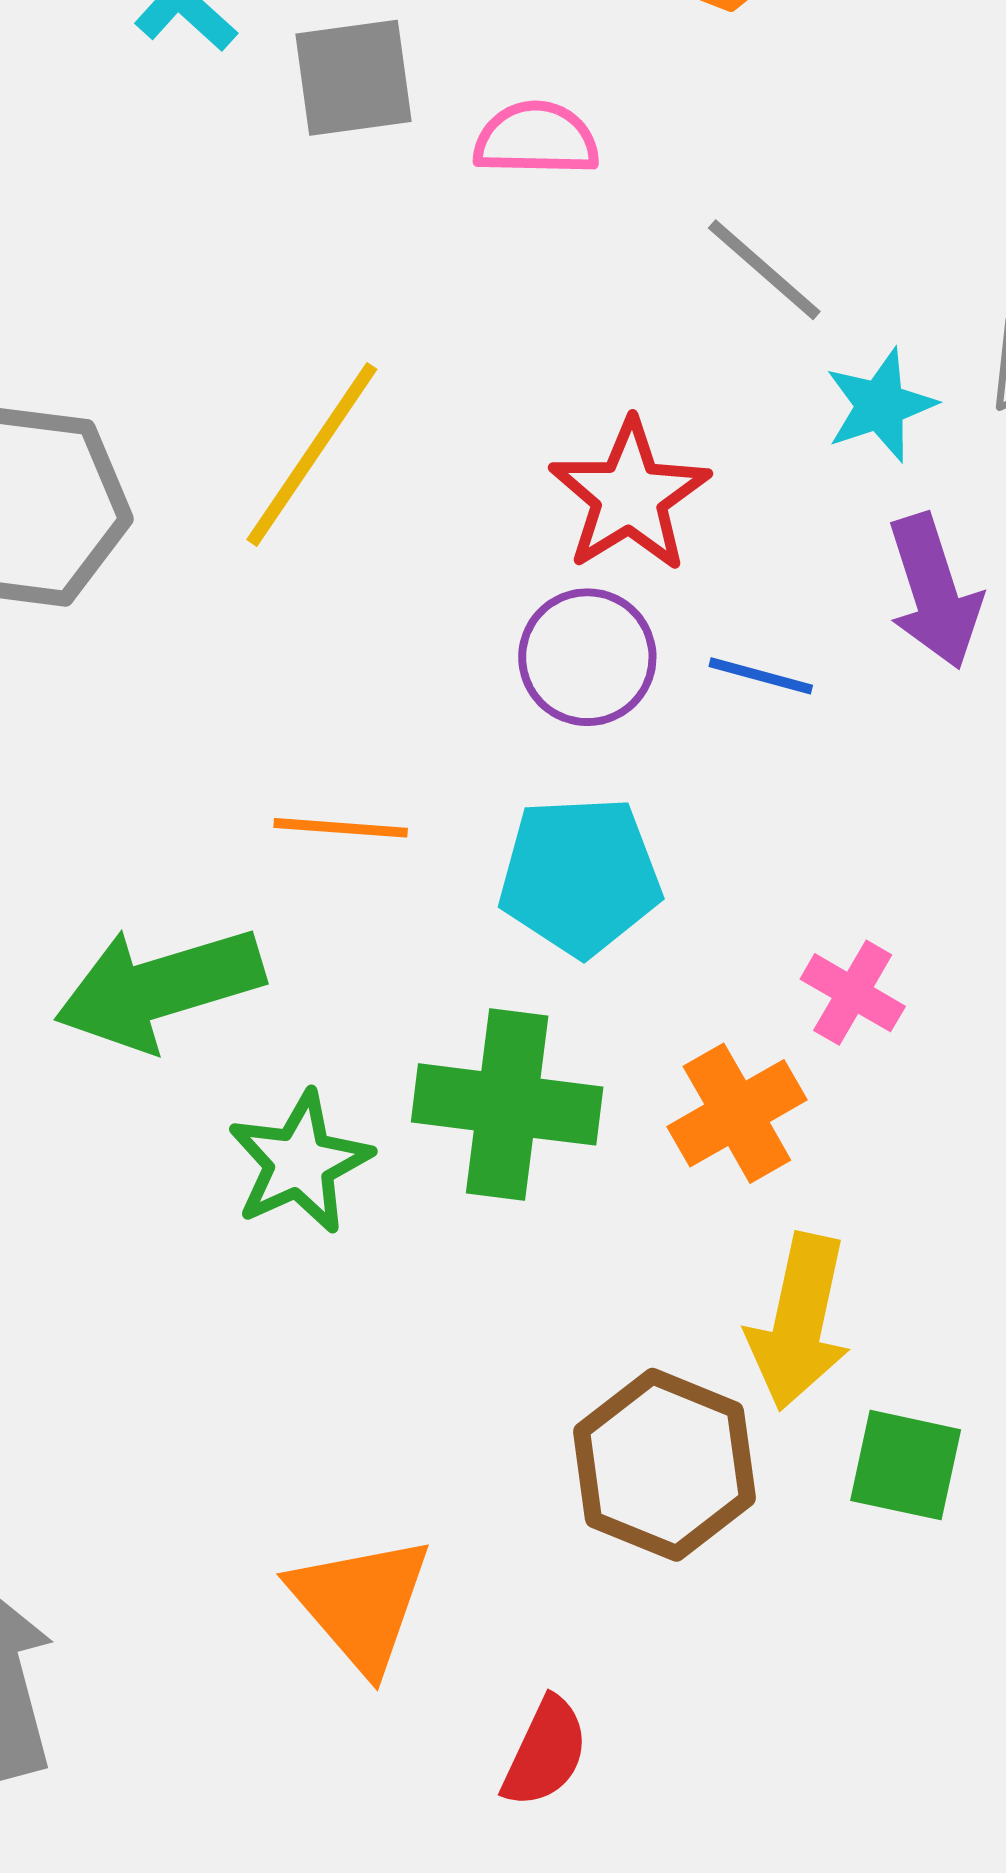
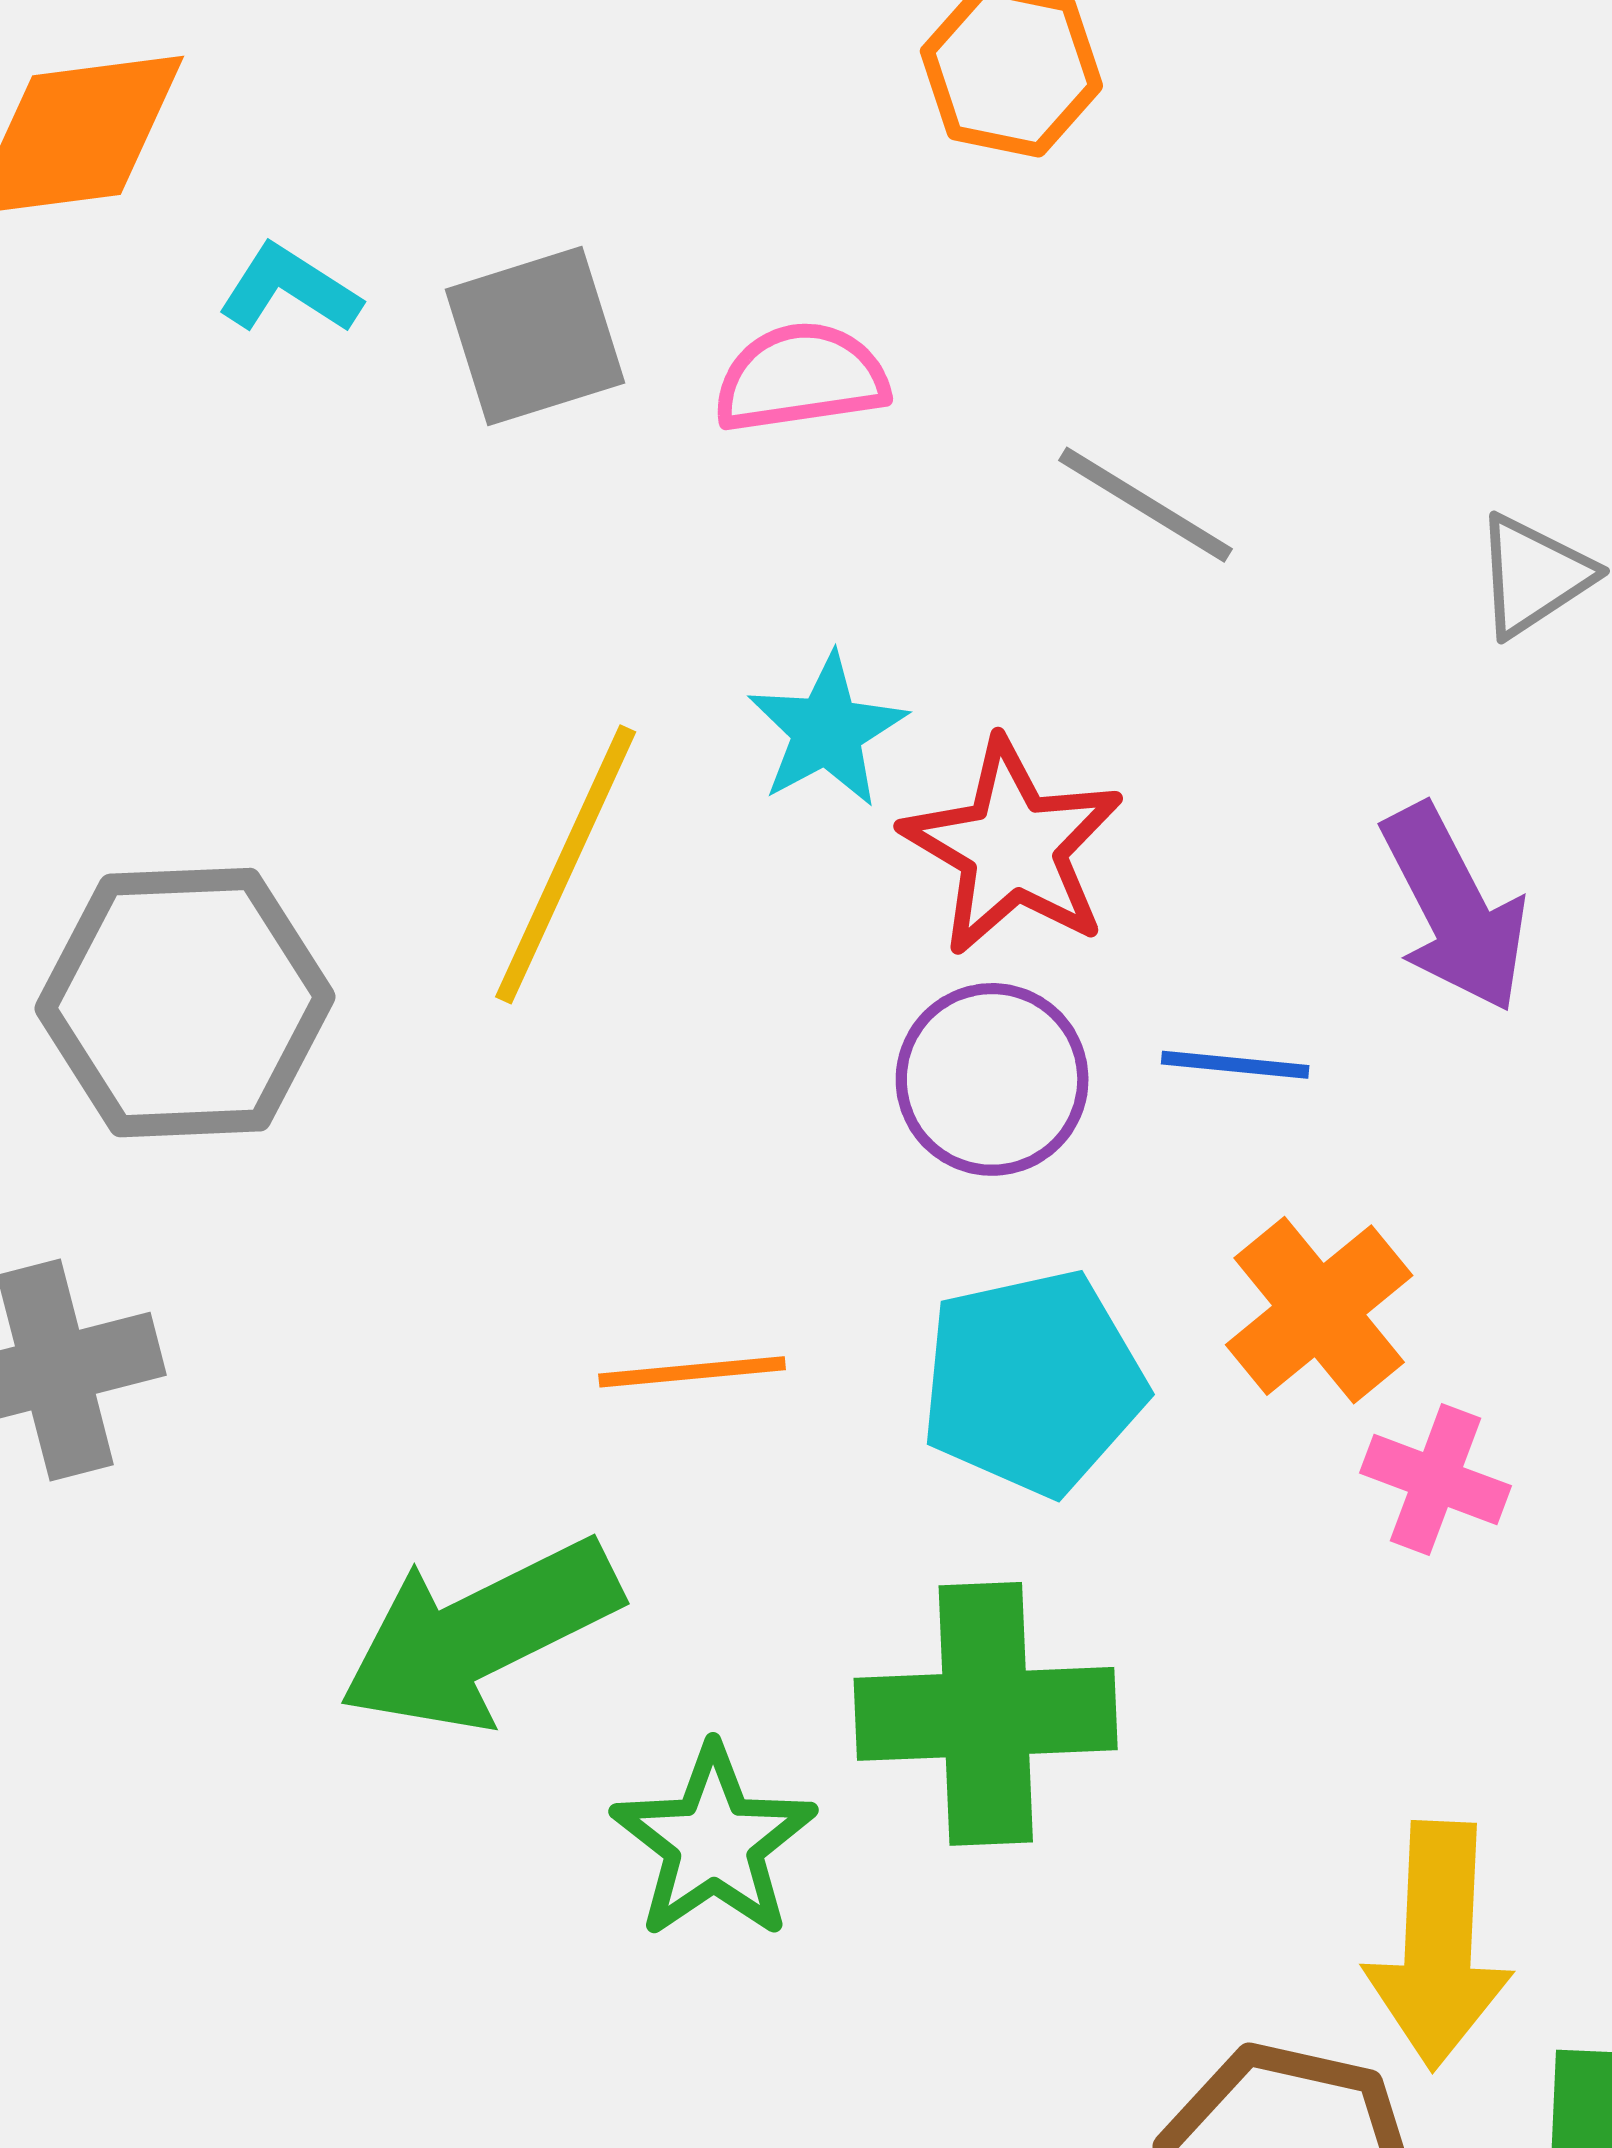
cyan star: (880, 405) -> (827, 730), moved
orange cross: (737, 1113) -> (1319, 1310), moved

